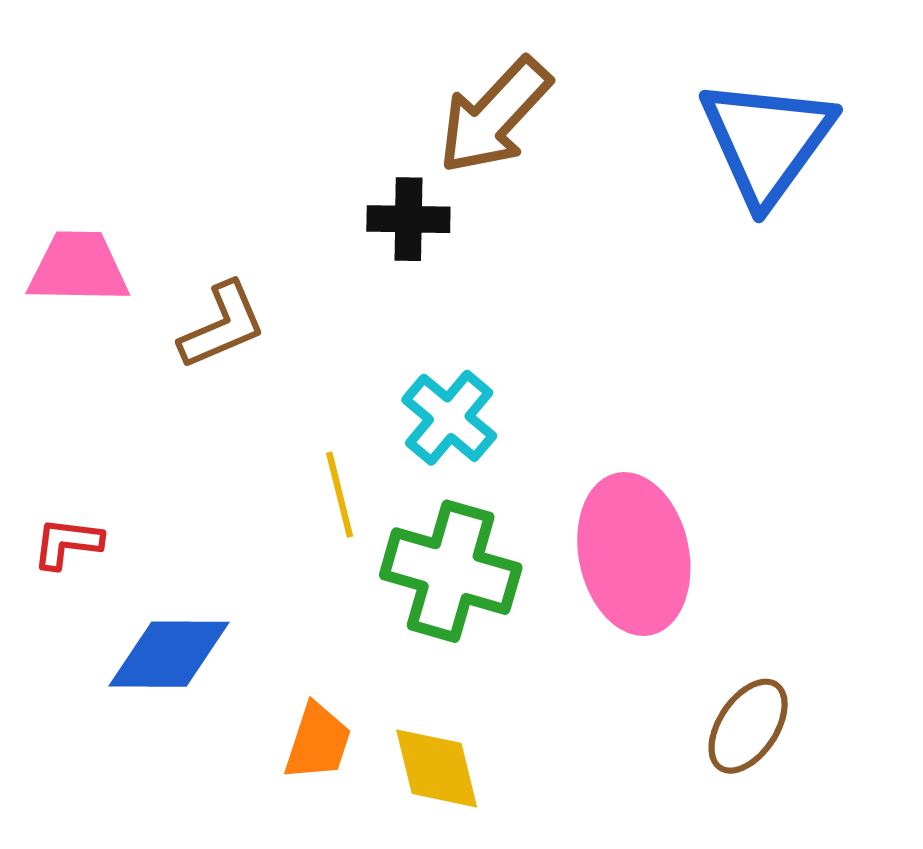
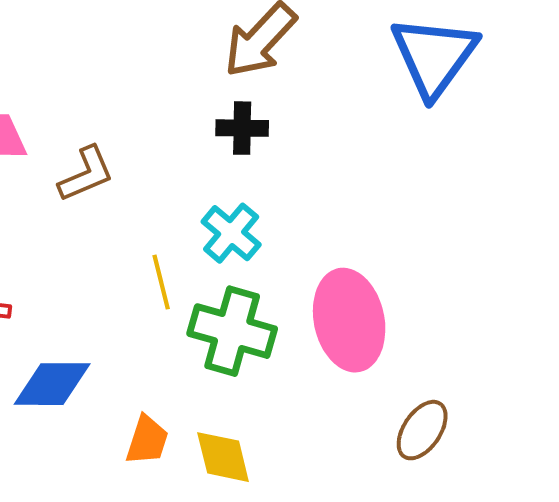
black cross: (408, 219) -> (242, 128), moved

